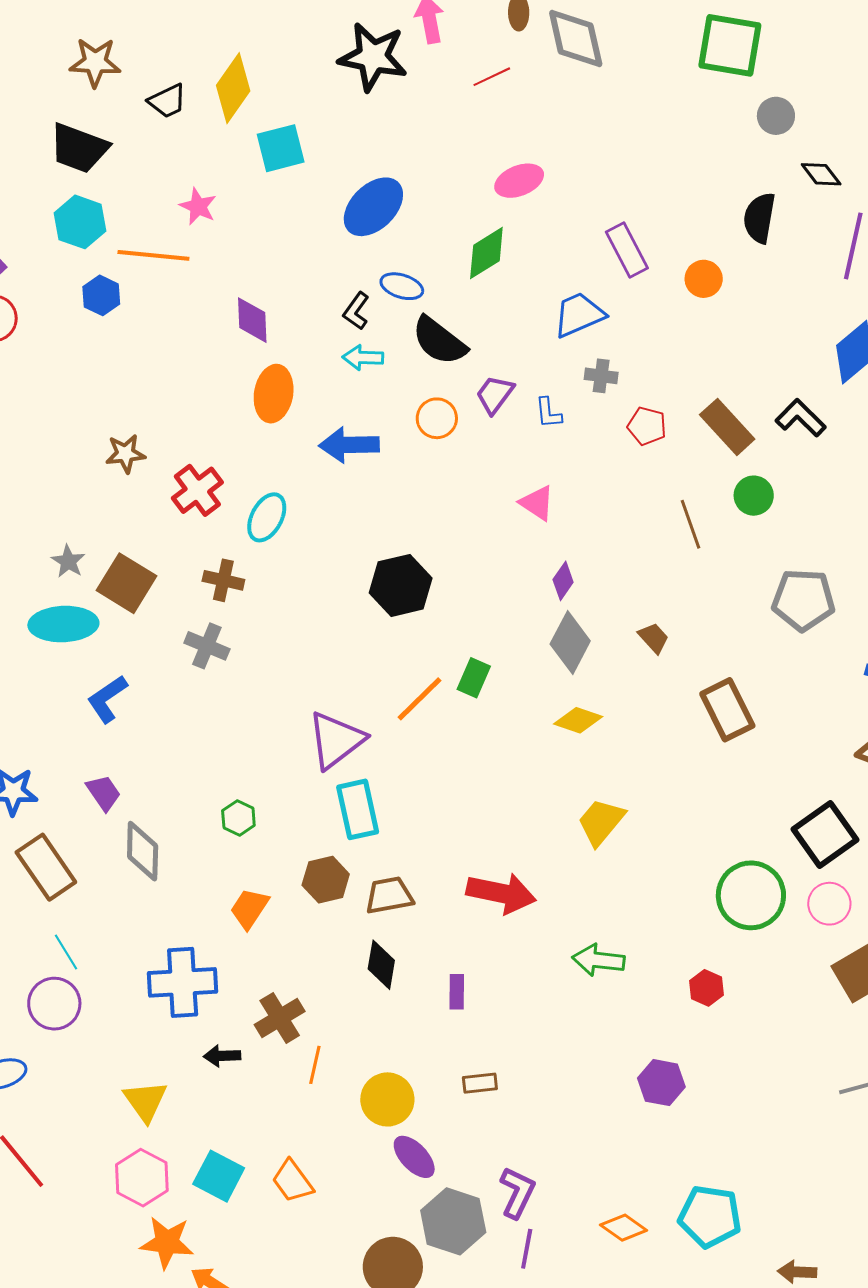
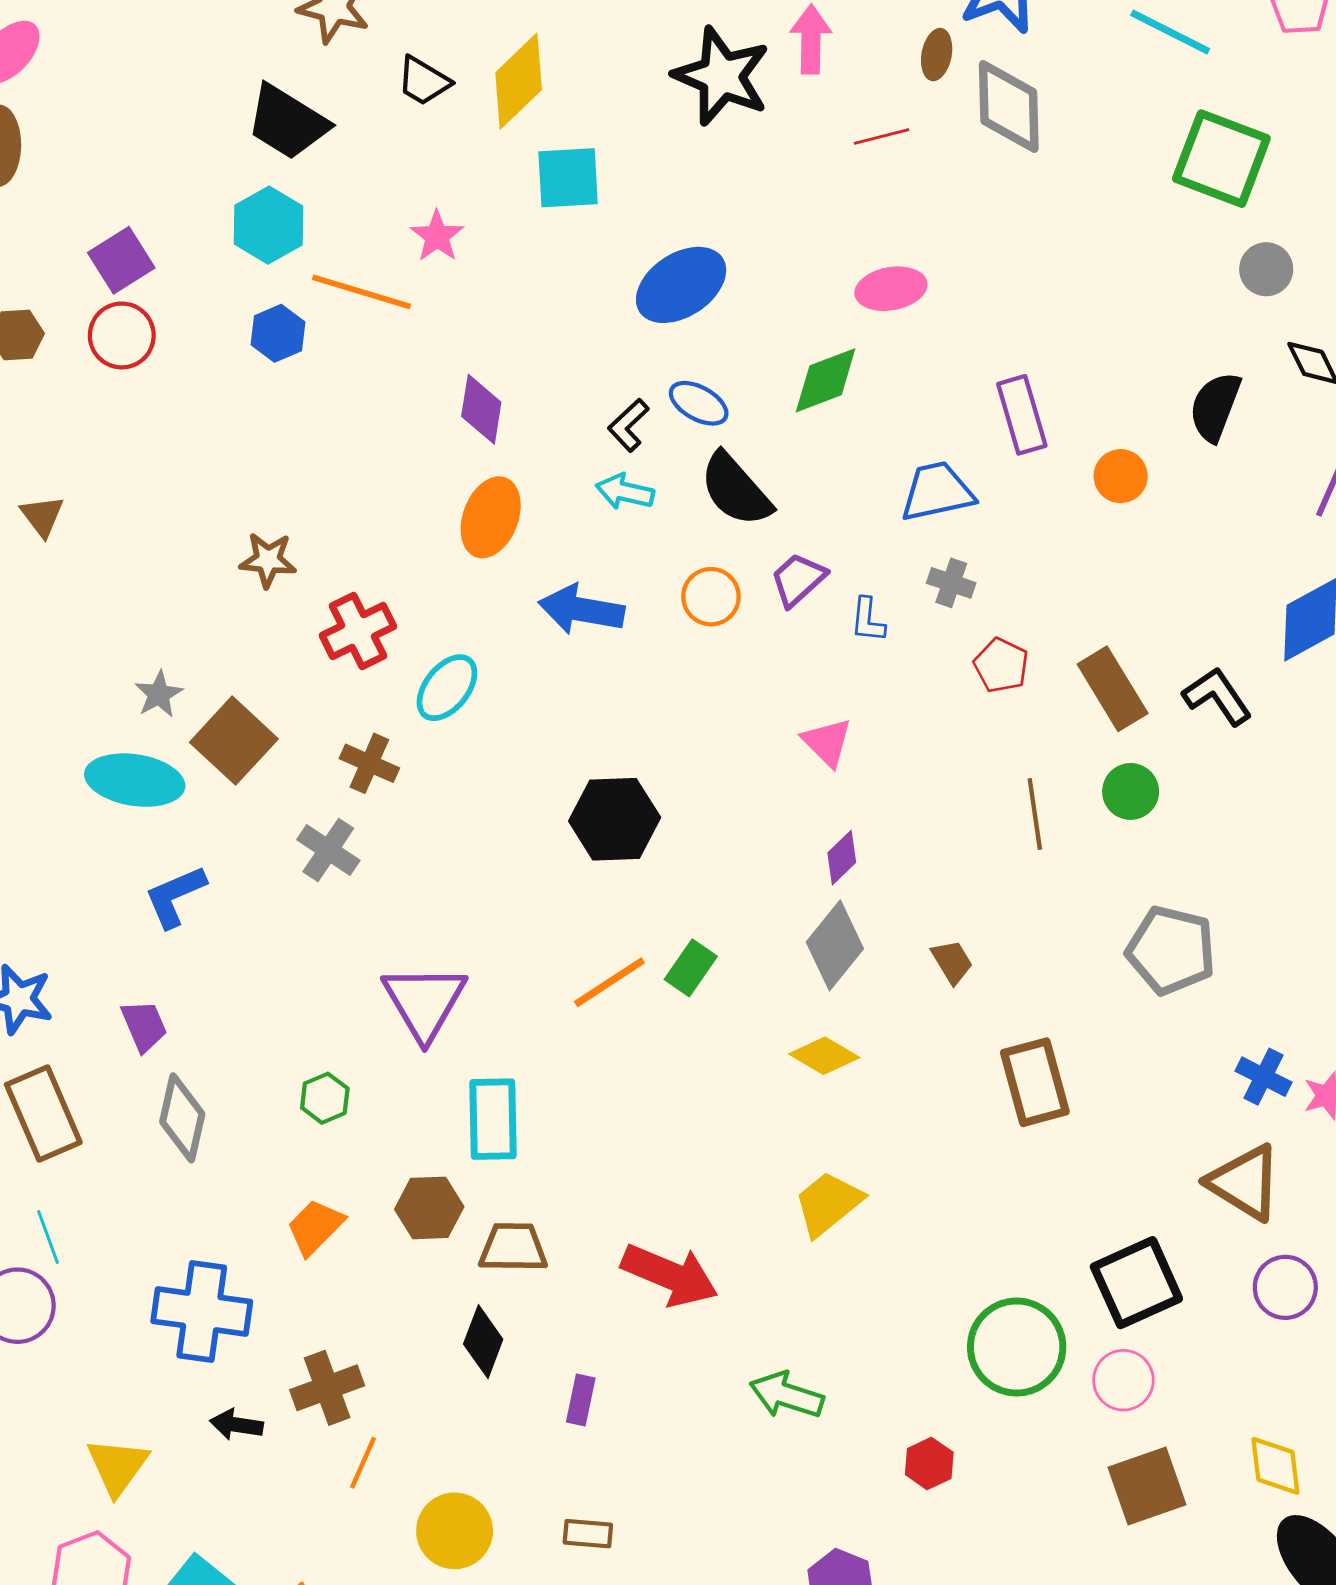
black trapezoid: (167, 101) -> (423, 81), turned 45
purple triangle: (336, 740) -> (424, 1002), moved, turned -34

